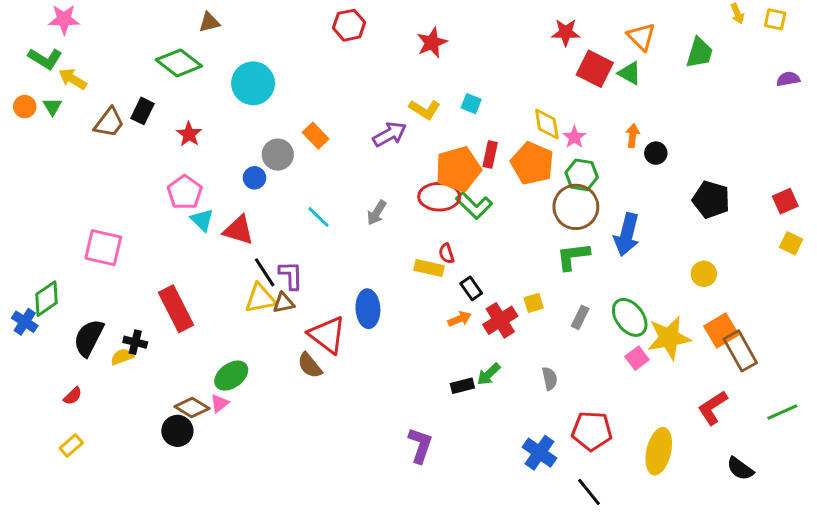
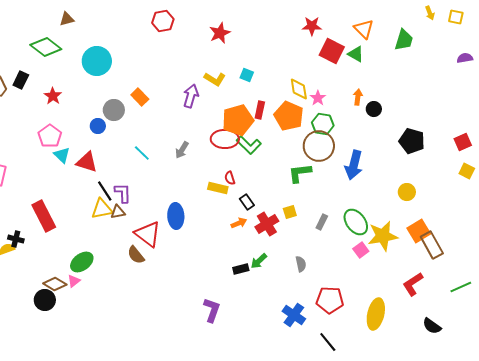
purple arrow: (390, 134) -> (191, 96), turned -45
green L-shape: (573, 256) -> (300, 173), moved

